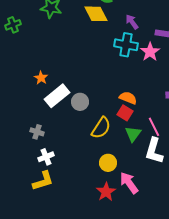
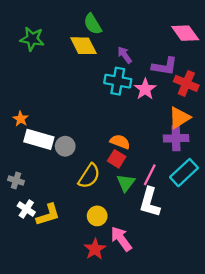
white rectangle: (57, 96) -> (39, 139), turned 55
pink line: (154, 127) -> (150, 175), turned 54
white cross: (46, 157) -> (26, 209), turned -35
yellow L-shape: (43, 181) -> (48, 215), moved

